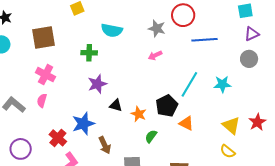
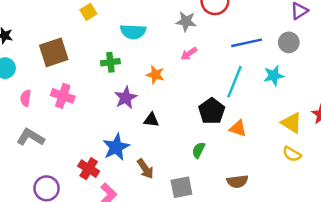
blue line: (205, 40) -> (247, 43), moved
gray circle: (249, 59) -> (289, 42), moved
pink semicircle: (42, 100) -> (26, 98), moved
orange star: (139, 114) -> (155, 75), moved

